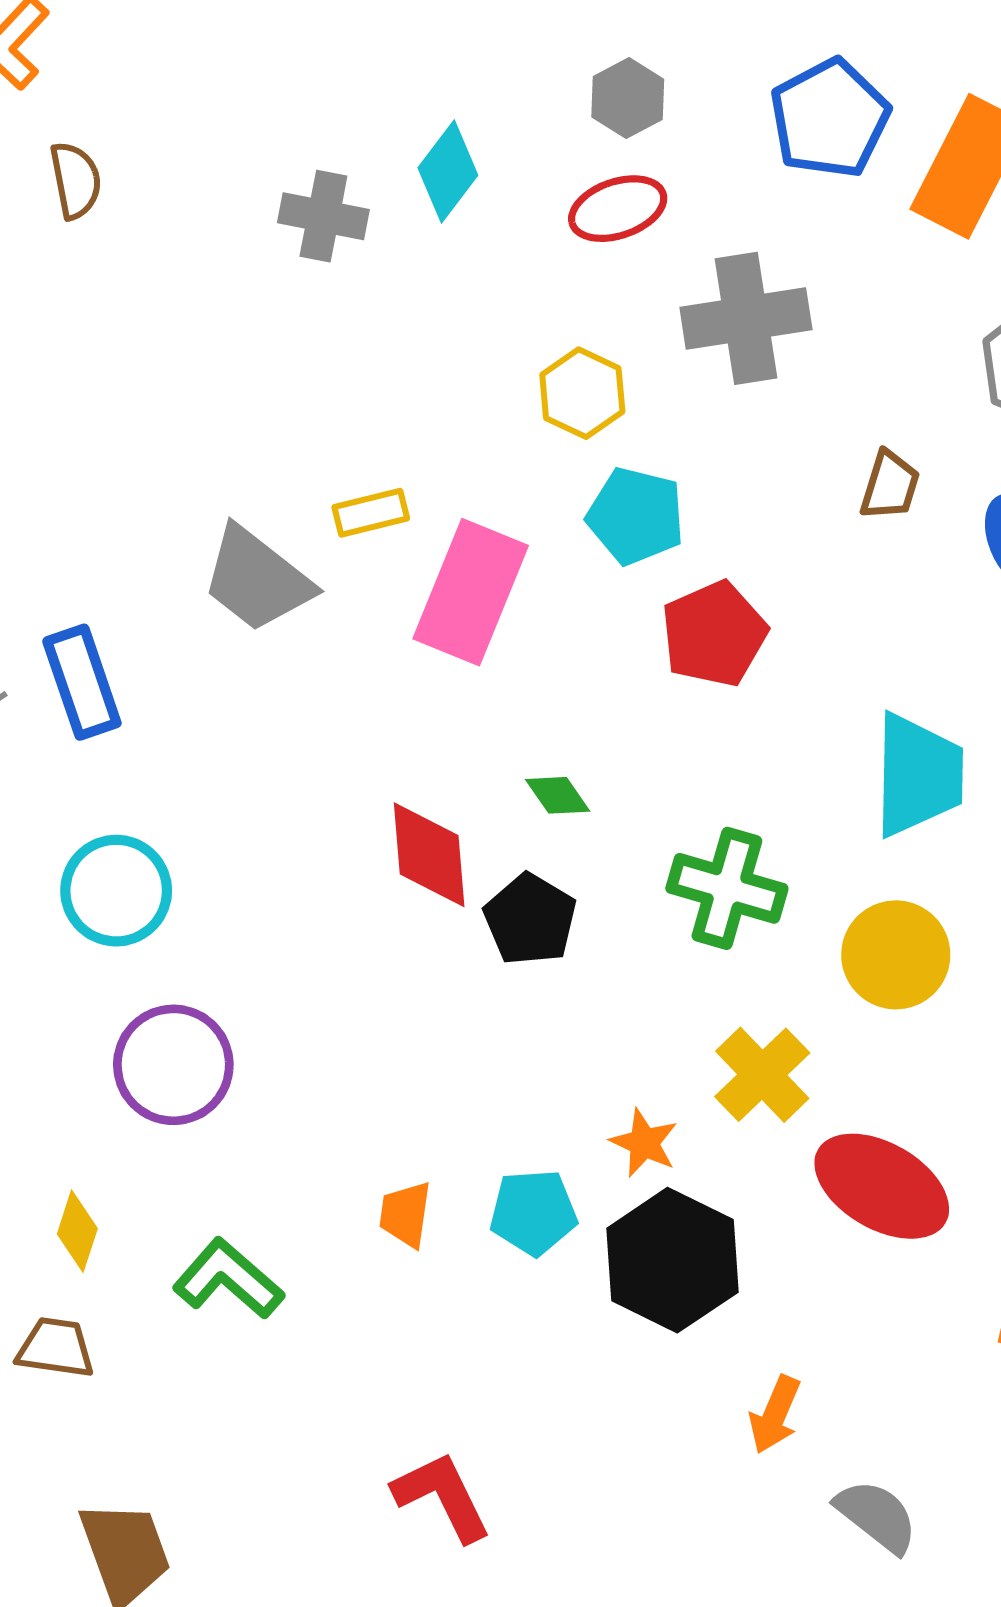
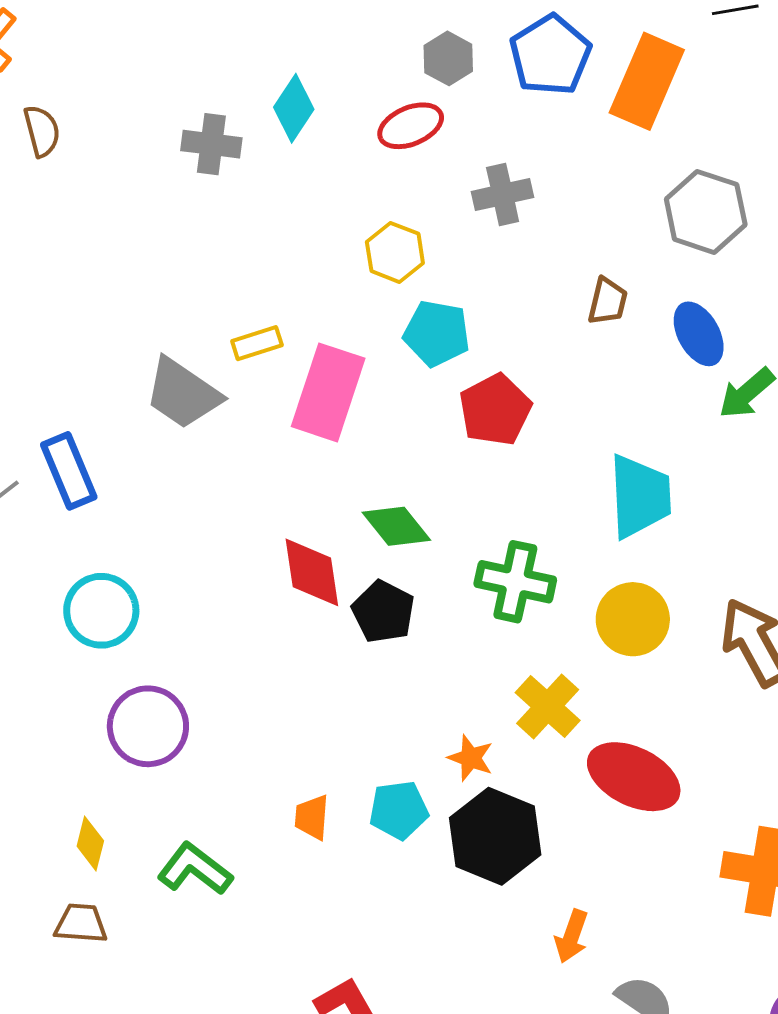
gray hexagon: (628, 98) -> (448, 58), moved
gray cross: (746, 318) -> (503, 194), size x0.7
green diamond: (558, 795) -> (396, 526), size x1.5

